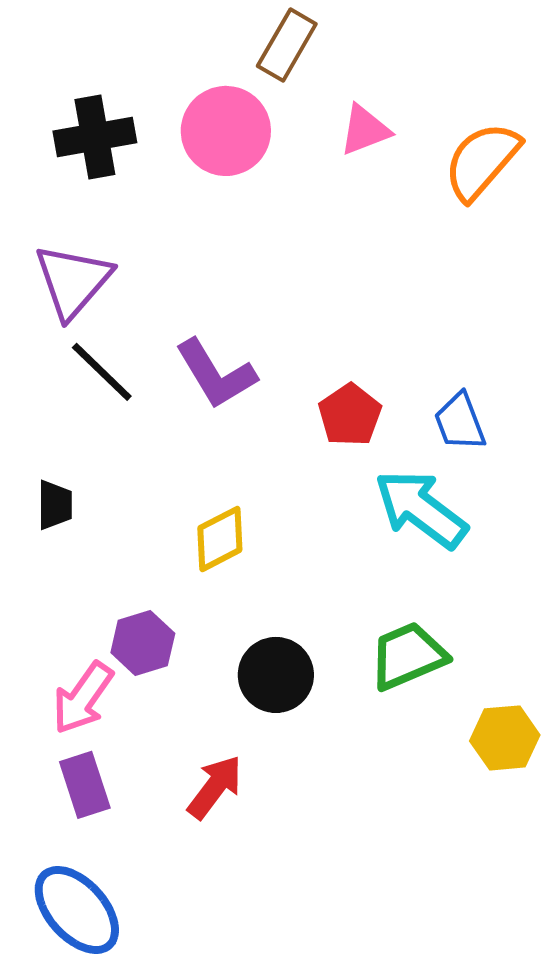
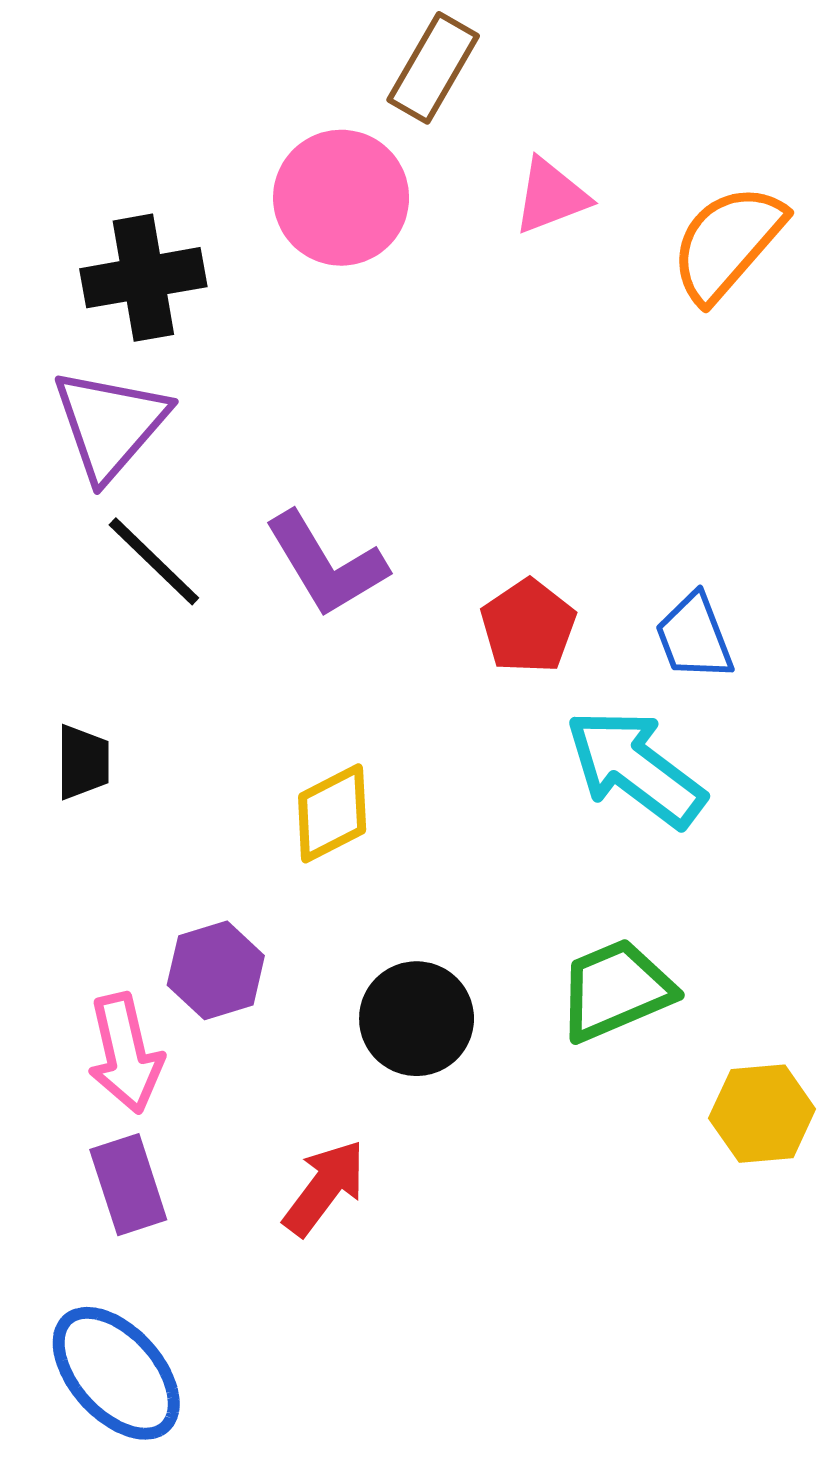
black cross: (95, 137) -> (143, 278), moved
pink arrow: (83, 698) -> (125, 1053), turned -48

